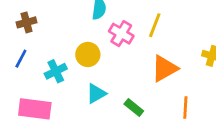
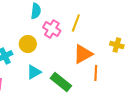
green rectangle: (134, 107) -> (61, 82), size x1.5
orange line: (185, 107) -> (96, 73), moved

